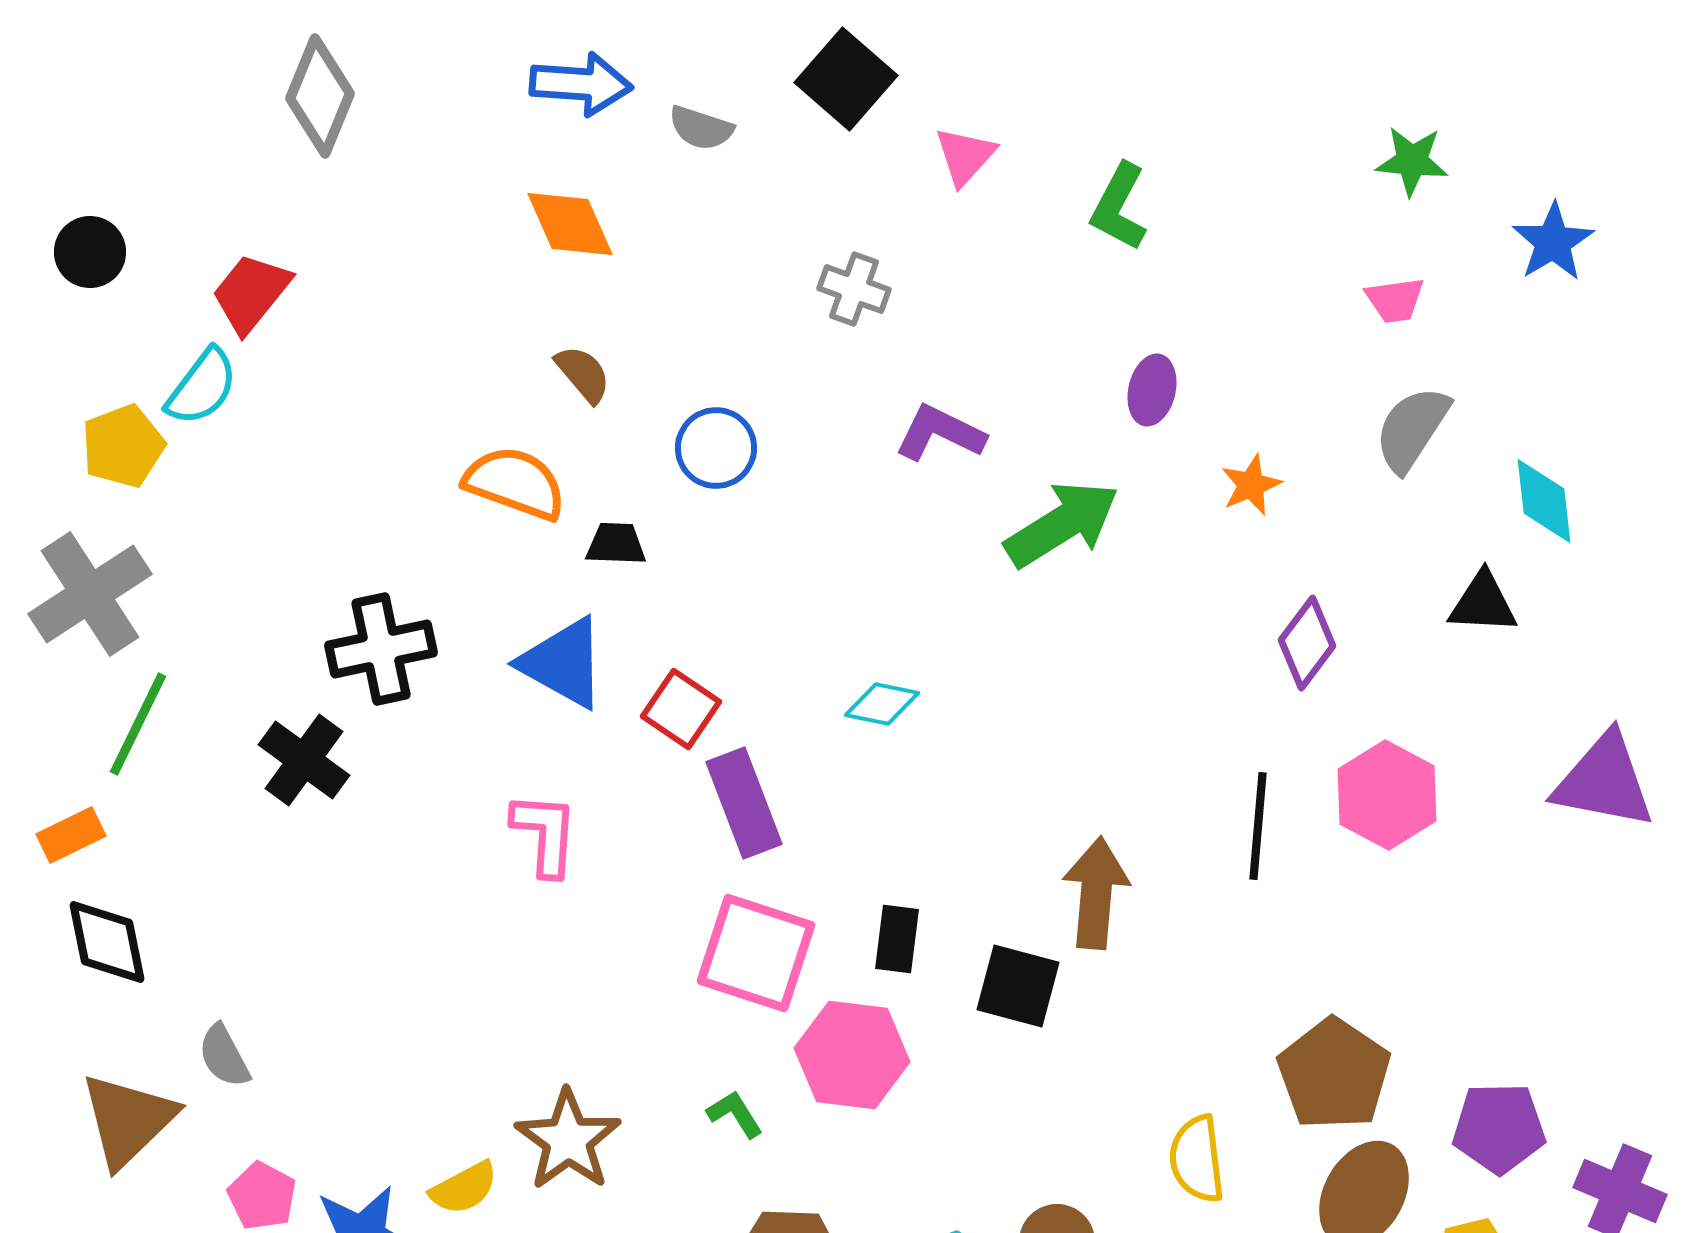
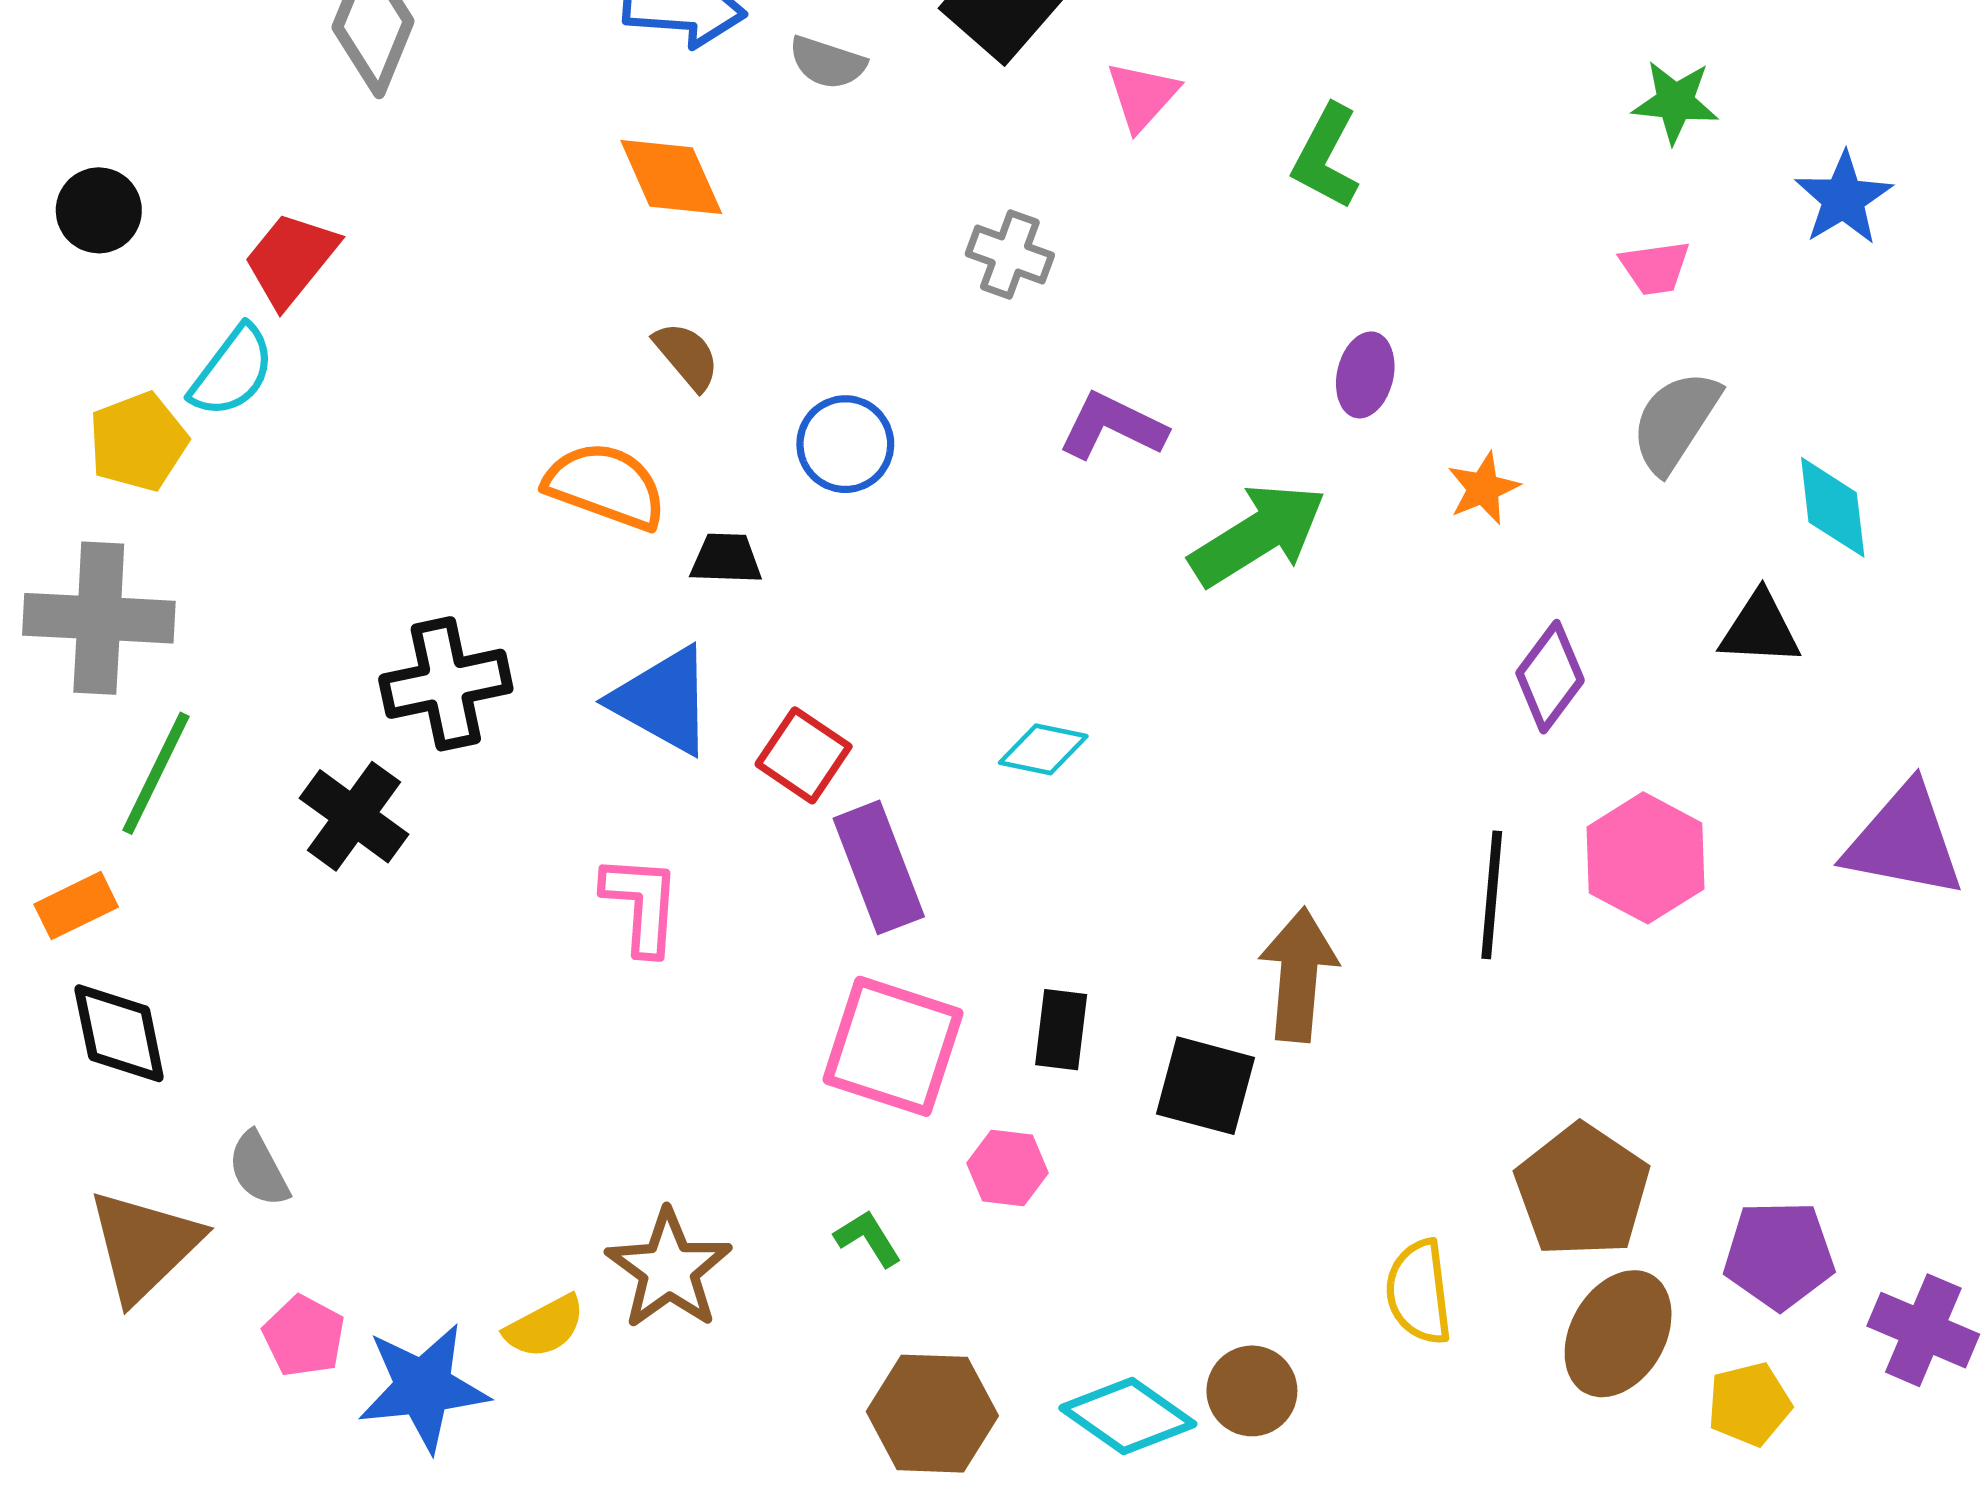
gray cross: (90, 594) -> (99, 618), turned 36
pink hexagon: (852, 1055) -> (1007, 1168), size x0.6

